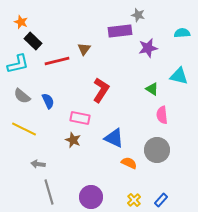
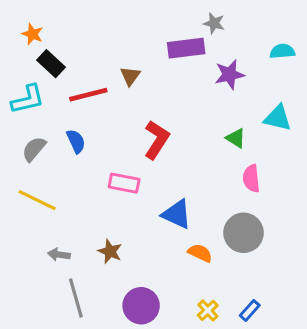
gray semicircle: (22, 96) -> (34, 149), turned 90
blue semicircle: (48, 101) -> (76, 141), moved
brown star: (73, 140) -> (110, 251), moved

